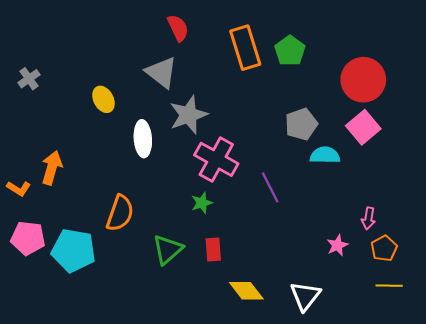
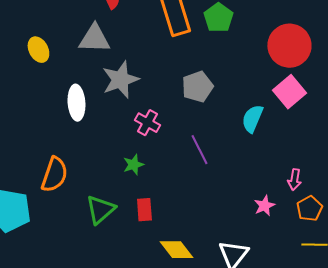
gray triangle: (161, 72) -> (94, 39), turned -36
yellow ellipse: (103, 99) -> (38, 50), moved
gray pentagon: (301, 124) -> (197, 87), moved
cyan semicircle: (325, 155) -> (252, 119), turned -68
pink cross: (216, 159) -> (147, 123), size x0.6

